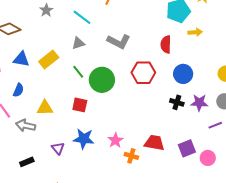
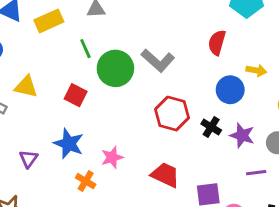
yellow arrow: (195, 32) -> (256, 70), moved
gray L-shape: (119, 41) -> (158, 61), moved
red hexagon: (143, 73) -> (172, 114), moved
purple triangle: (58, 148) -> (28, 159), moved
orange cross: (131, 156) -> (86, 181), moved

